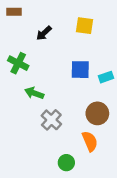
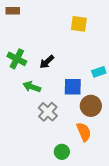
black arrow: (44, 33) -> (47, 62), moved
blue square: (80, 70) -> (73, 87), moved

